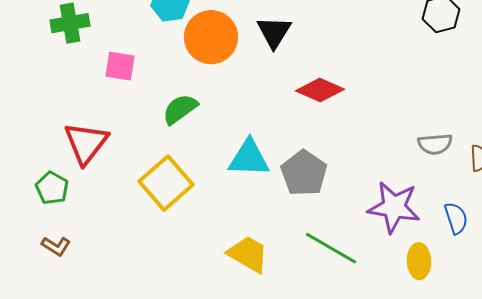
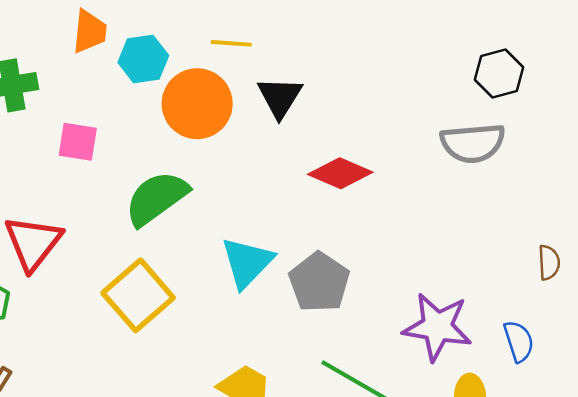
green semicircle: (180, 109) -> (156, 198), size x1.4
gray semicircle: (435, 144) -> (473, 143), moved, size x1.4
cyan triangle: (249, 158) -> (247, 262), turned -48

